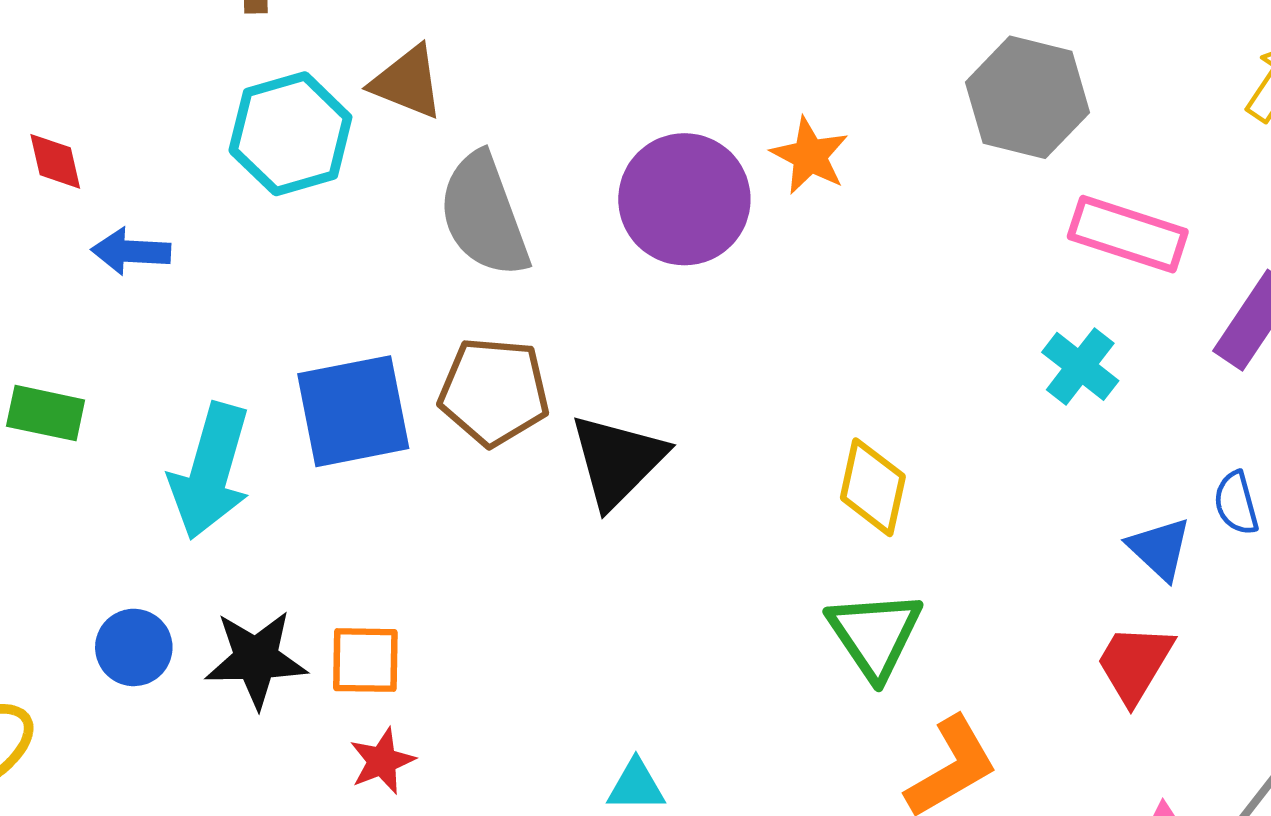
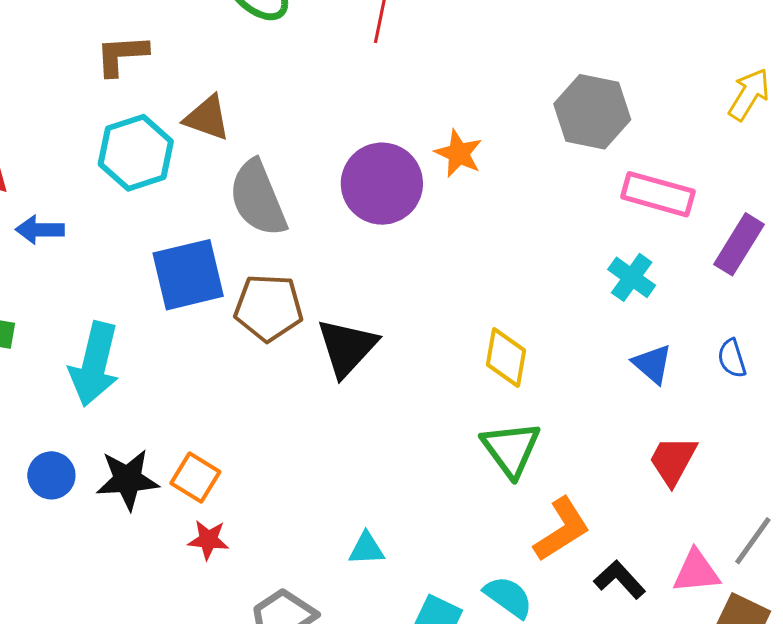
blue square: (353, 411) -> (188, 275), moved
blue triangle: (1160, 549) -> (652, 364), moved
orange square: (365, 660) -> (195, 477), turned 33
red star: (382, 761) -> (208, 540), turned 30

